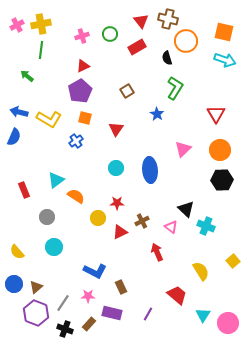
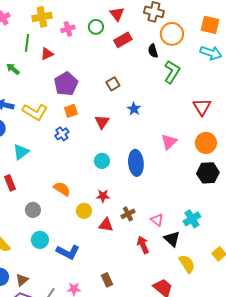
red triangle: (141, 21) -> (117, 14), moved
yellow cross: (41, 24) -> (42, 17), moved
red triangle: (83, 66) -> (47, 54), moved
green L-shape: (175, 88) -> (172, 72), moved
blue star: (157, 114) -> (134, 109), moved
orange square: (85, 118) -> (71, 111), turned -32
cyan triangle: (56, 180) -> (21, 152), moved
black triangle: (186, 209) -> (172, 239), moved
cyan cross: (206, 226) -> (192, 219), turned 36
red triangle: (120, 232) -> (106, 225), turned 35
blue L-shape: (95, 271) -> (68, 252), moved

